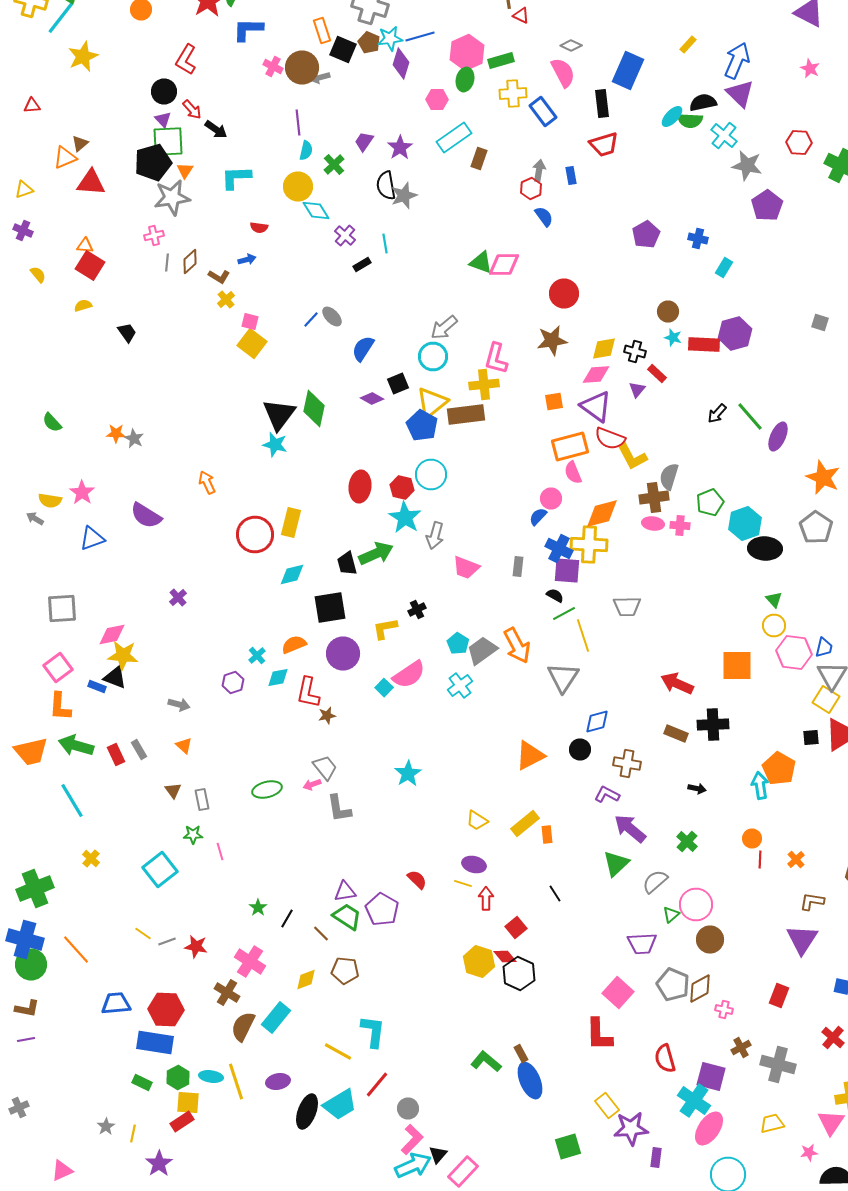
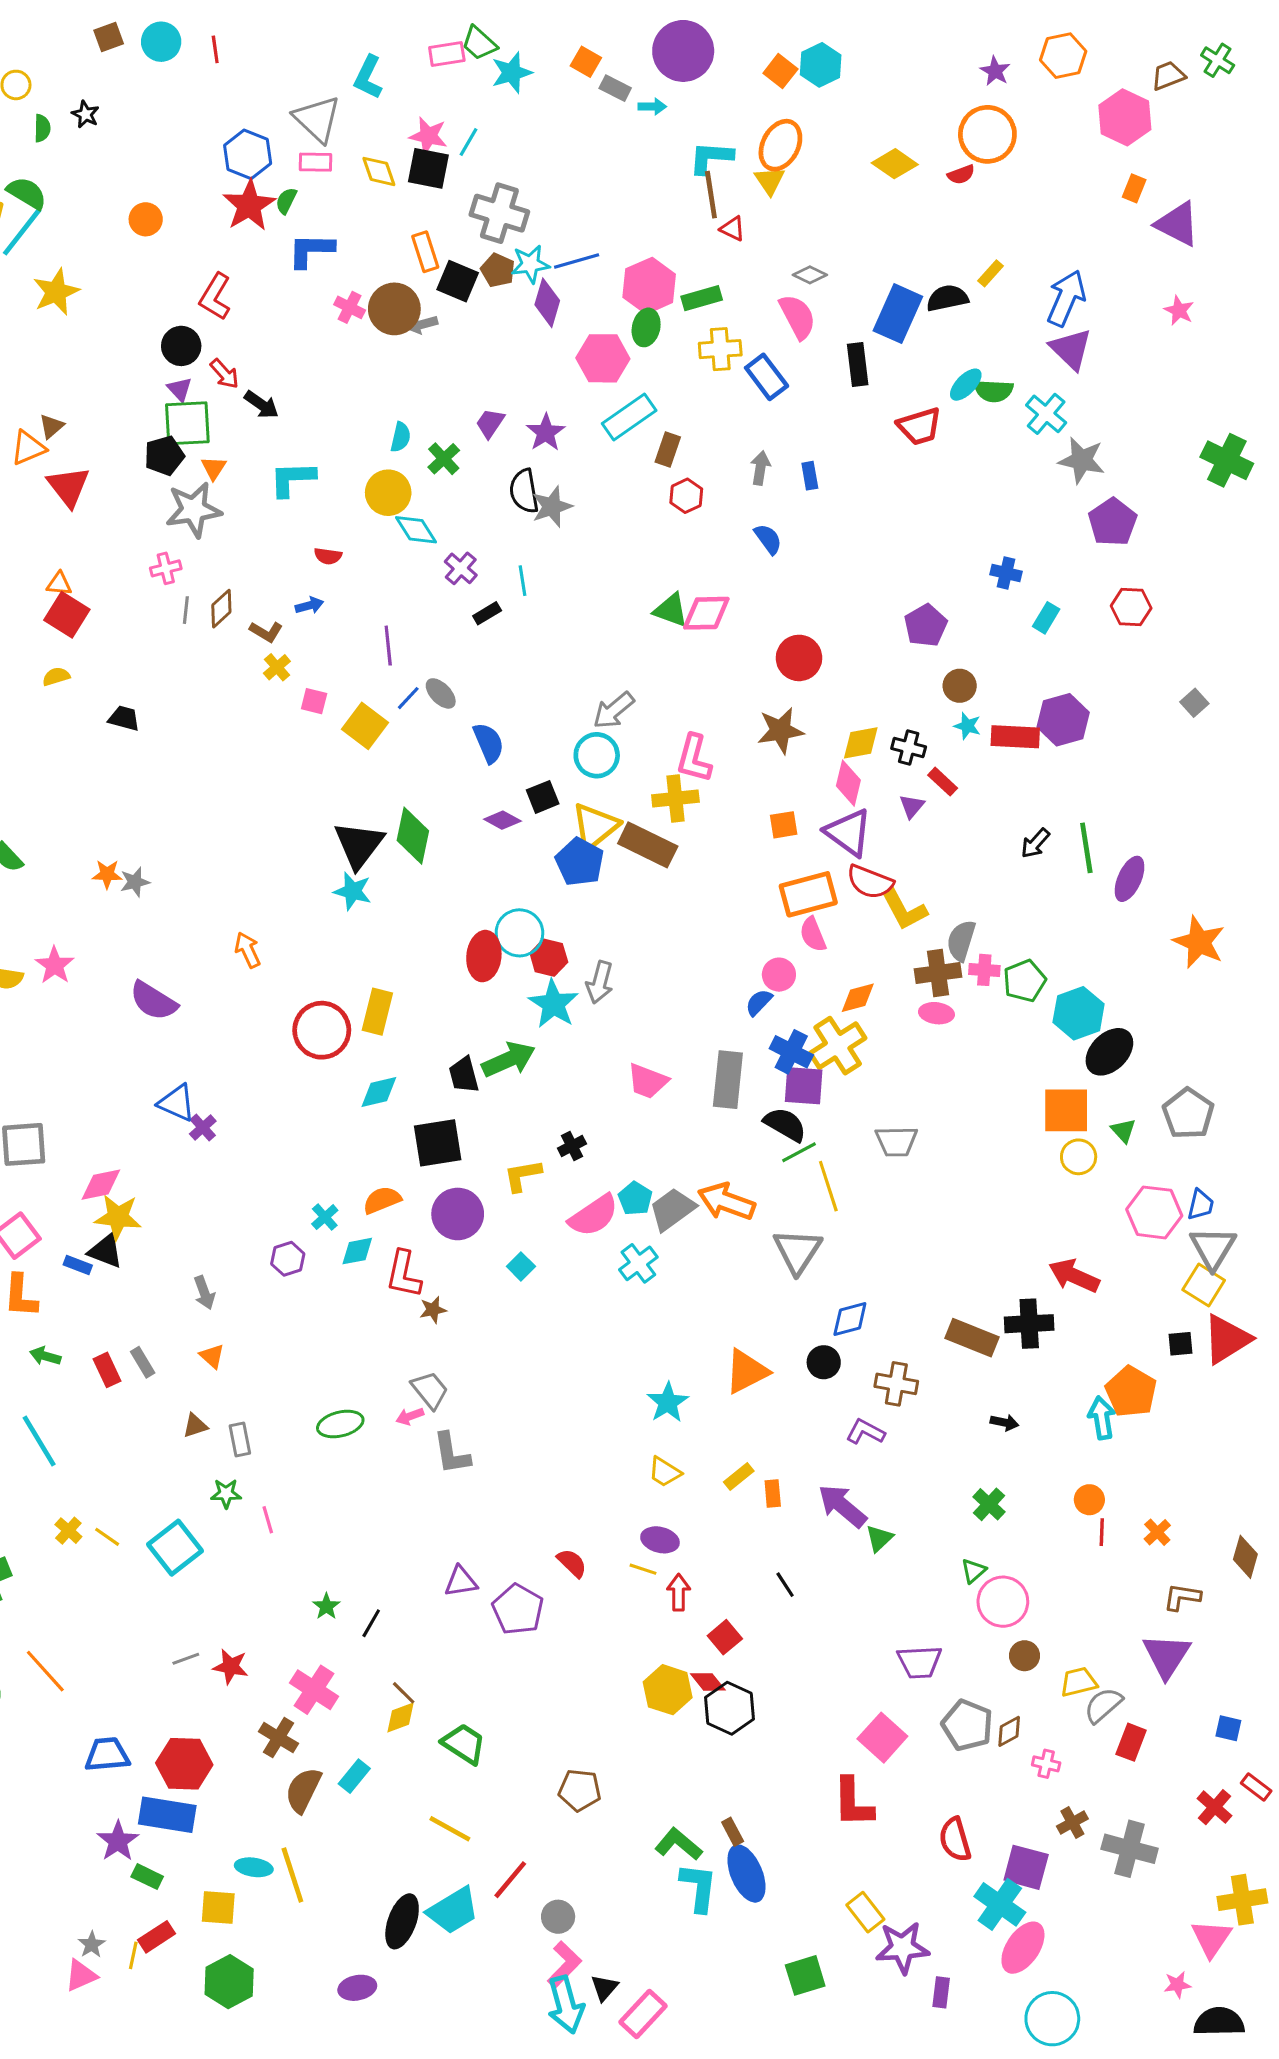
pink hexagon: (437, 100) -> (603, 358), size x1.5
black semicircle: (703, 102) -> (947, 298), moved
purple line: (298, 122) -> (388, 646), moved
red hexagon: (799, 142) -> (1131, 607), moved
red trapezoid: (604, 144) -> (919, 426), moved
black pentagon: (153, 162) -> (164, 456), size x0.7
red triangle: (91, 182) -> (68, 487), turned 48
red hexagon: (531, 188) -> (686, 496), moved
purple pentagon: (646, 234) -> (926, 626), moved
gray square: (820, 322) -> (1194, 703), turned 30
black trapezoid: (127, 332) -> (124, 718), turned -40
yellow square: (252, 344) -> (365, 726), moved
blue semicircle: (363, 348) -> (489, 743), turned 124
pink diamond: (596, 374) -> (848, 783), turned -72
brown rectangle: (466, 414) -> (648, 845), turned 33
green line: (750, 416) -> (1086, 848), turned 32
gray star: (134, 438) -> (135, 882), turned 30
cyan circle: (431, 474) -> (519, 933), moved
orange diamond: (602, 514) -> (858, 998), size x0.7
pink cross: (680, 526) -> (984, 970), moved
gray pentagon: (816, 528) -> (1188, 1114), moved
gray arrow: (435, 536) -> (600, 982), moved
blue triangle: (92, 538) -> (177, 1103), moved, turned 44
yellow cross: (589, 544) -> (838, 1046), turned -36
black ellipse: (765, 548) -> (1109, 1052), turned -48
gray rectangle: (518, 566) -> (728, 1080), size x1.8
black semicircle: (555, 596) -> (785, 1124), size x1.6
yellow circle: (774, 626) -> (1079, 1157), moved
orange arrow: (517, 646) -> (726, 1202), turned 138
orange square: (737, 666) -> (1066, 1110), moved
pink semicircle: (409, 674) -> (594, 1216), moved
red arrow: (677, 684) -> (1074, 1276), moved
gray arrow: (179, 704) -> (204, 1293), turned 55
brown rectangle: (676, 734) -> (972, 1338), size x1.4
green arrow: (76, 746) -> (45, 1356), size x0.6
cyan star: (408, 774) -> (668, 1402), moved
brown triangle: (173, 790) -> (195, 1426), turned 48
yellow rectangle: (525, 824) -> (739, 1477), size x0.7
purple arrow: (630, 828) -> (842, 1506), moved
green triangle: (616, 864) -> (879, 1538), size x0.7
gray semicircle: (655, 882) -> (1103, 1705), moved
green triangle: (671, 914) -> (974, 1571), moved
green trapezoid: (347, 916) -> (464, 1744), moved
yellow line: (143, 934) -> (107, 1537), moved
brown line: (321, 934) -> (404, 1693), moved
brown circle: (710, 940) -> (1024, 1656), size x0.7
brown pentagon: (345, 970) -> (580, 1790), moved
brown diamond: (700, 988) -> (1009, 1731), size x0.7
cyan rectangle: (276, 1018) -> (354, 1776), size x0.7
cyan L-shape: (373, 1032) -> (699, 1887), moved
green hexagon: (178, 1078) -> (229, 1982), moved, size x1.4
purple ellipse: (278, 1082) -> (357, 1988), moved
red rectangle: (182, 1122) -> (156, 1937), moved
yellow trapezoid: (772, 1124) -> (1079, 1682), moved
purple star: (159, 1164) -> (118, 1841), moved
cyan arrow: (413, 1166) -> (566, 2005), turned 99
pink triangle: (62, 1170) -> (81, 1975), moved

